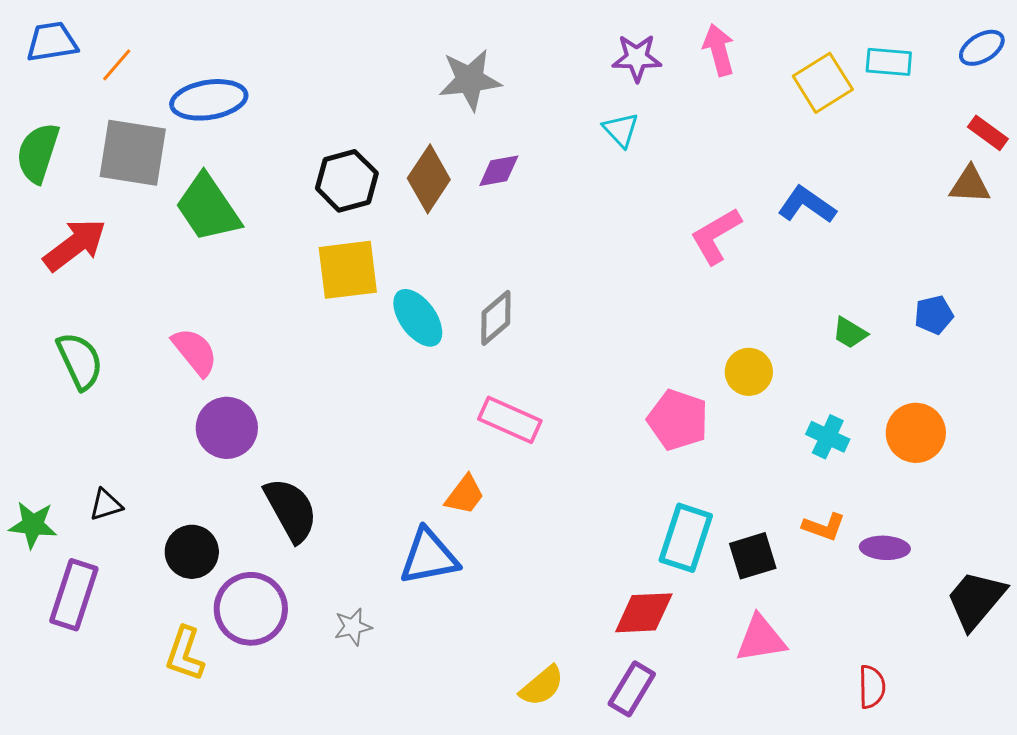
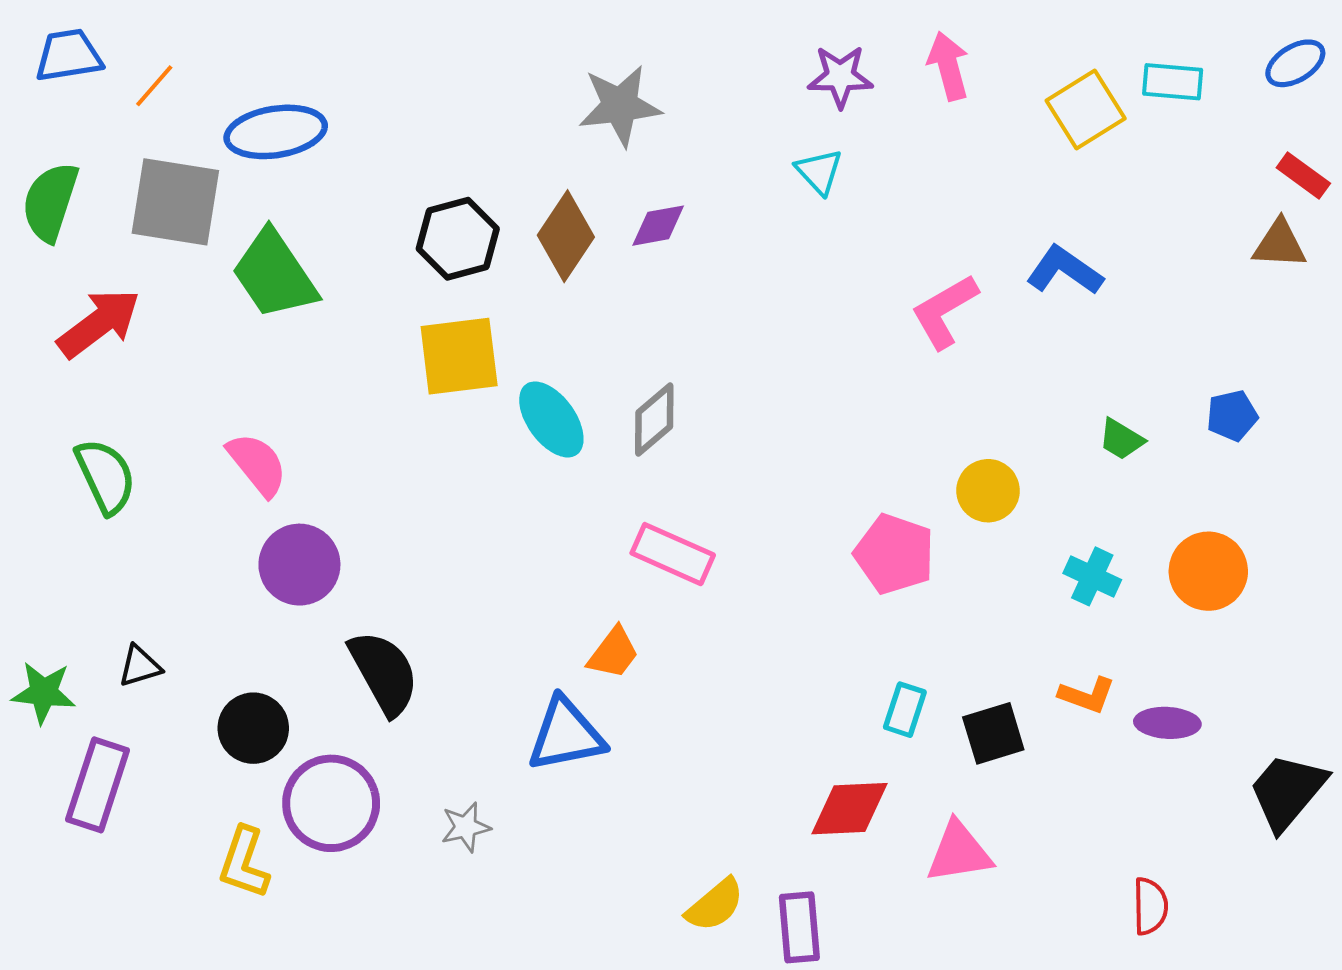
cyan rectangle: (686, 538) -> (905, 710), size x0.6
pink triangle: (761, 639) -> (959, 852), moved
purple rectangle: (632, 689) -> (799, 927), moved, turned -36

